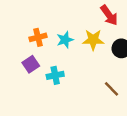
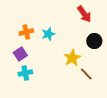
yellow star: (93, 40) -> (72, 58), moved, turned -30
cyan cross: (55, 75) -> (25, 73), moved

